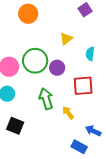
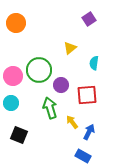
orange circle: (28, 14) -> (16, 23), moved
purple circle: (57, 68) -> (61, 85), moved
blue arrow: (93, 131) -> (89, 132), moved, turned 91

